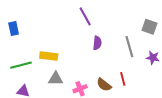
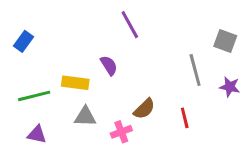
blue rectangle: (14, 28) -> (23, 41), turned 48
purple semicircle: (97, 43) -> (109, 65), moved, turned -40
brown semicircle: (104, 85) -> (144, 109), moved, turned -84

